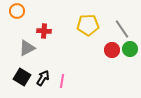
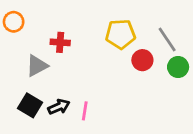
orange circle: (17, 11) -> (14, 22), moved
red circle: (112, 50) -> (142, 60), moved
black arrow: (43, 78) -> (59, 107), turned 35

